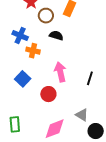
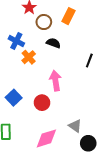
orange cross: (33, 51) -> (29, 57), turned 32
black line: (90, 78) -> (89, 60), moved
blue square: (23, 79) -> (14, 98), moved

